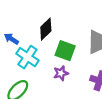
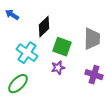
blue arrow: (11, 39) -> (12, 15), moved

